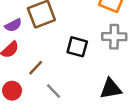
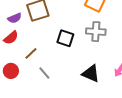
black triangle: (111, 89) -> (91, 73), turned 30

